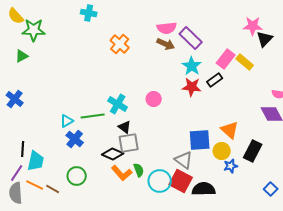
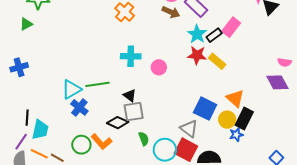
yellow rectangle: (245, 62) -> (217, 61), moved
black rectangle: (215, 80) -> (214, 35), moved
blue cross: (15, 99) -> (19, 67), turned 36
cyan cross: (118, 104) -> (131, 56), moved, turned -30
cyan triangle: (67, 121) -> (71, 89), size x1.5
blue square: (200, 140) -> (205, 109), turned 30
black rectangle: (253, 151) -> (244, 119), moved
orange L-shape: (122, 173) -> (102, 142), moved

